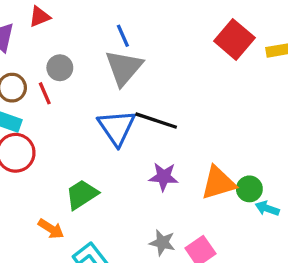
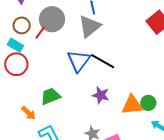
gray circle: (60, 68) -> (52, 19), size x1.6
red line: (45, 93) -> (40, 33), turned 48
green circle: (249, 189) -> (148, 103), moved

